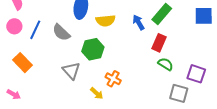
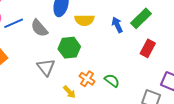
blue line: (35, 30) -> (14, 23), turned 36
red rectangle: (159, 43) -> (148, 48), moved
green semicircle: (165, 64) -> (112, 81), moved

